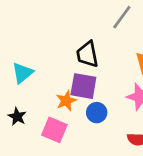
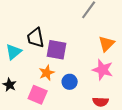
black trapezoid: (87, 54) -> (36, 38), moved
purple square: (83, 86) -> (57, 50), moved

